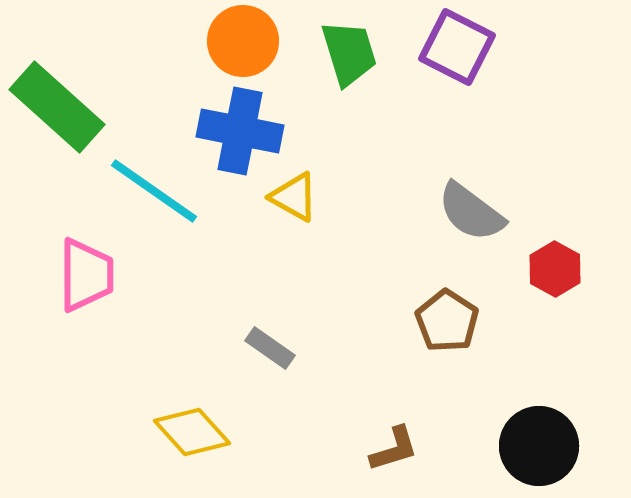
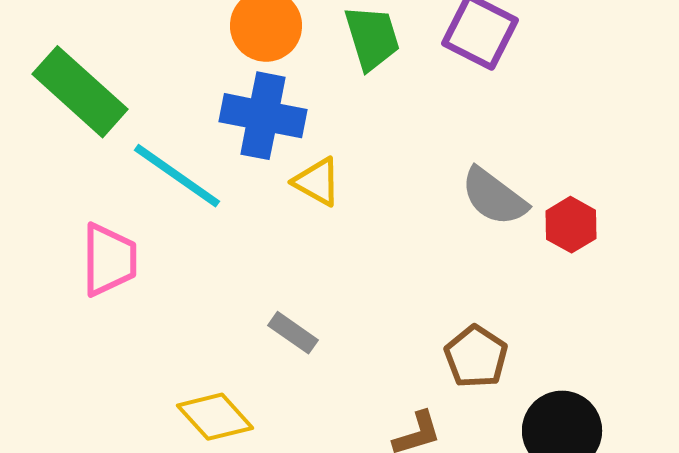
red hexagon: (555, 269) -> (571, 225), moved
brown pentagon: (447, 321) -> (476, 357), moved

